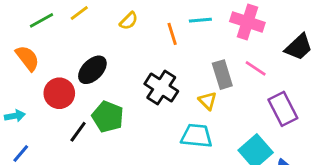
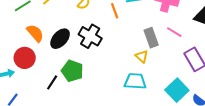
orange semicircle: (27, 58) -> (35, 33), moved
black cross: (161, 88) -> (90, 36), moved
red circle: (59, 93) -> (25, 58), moved

